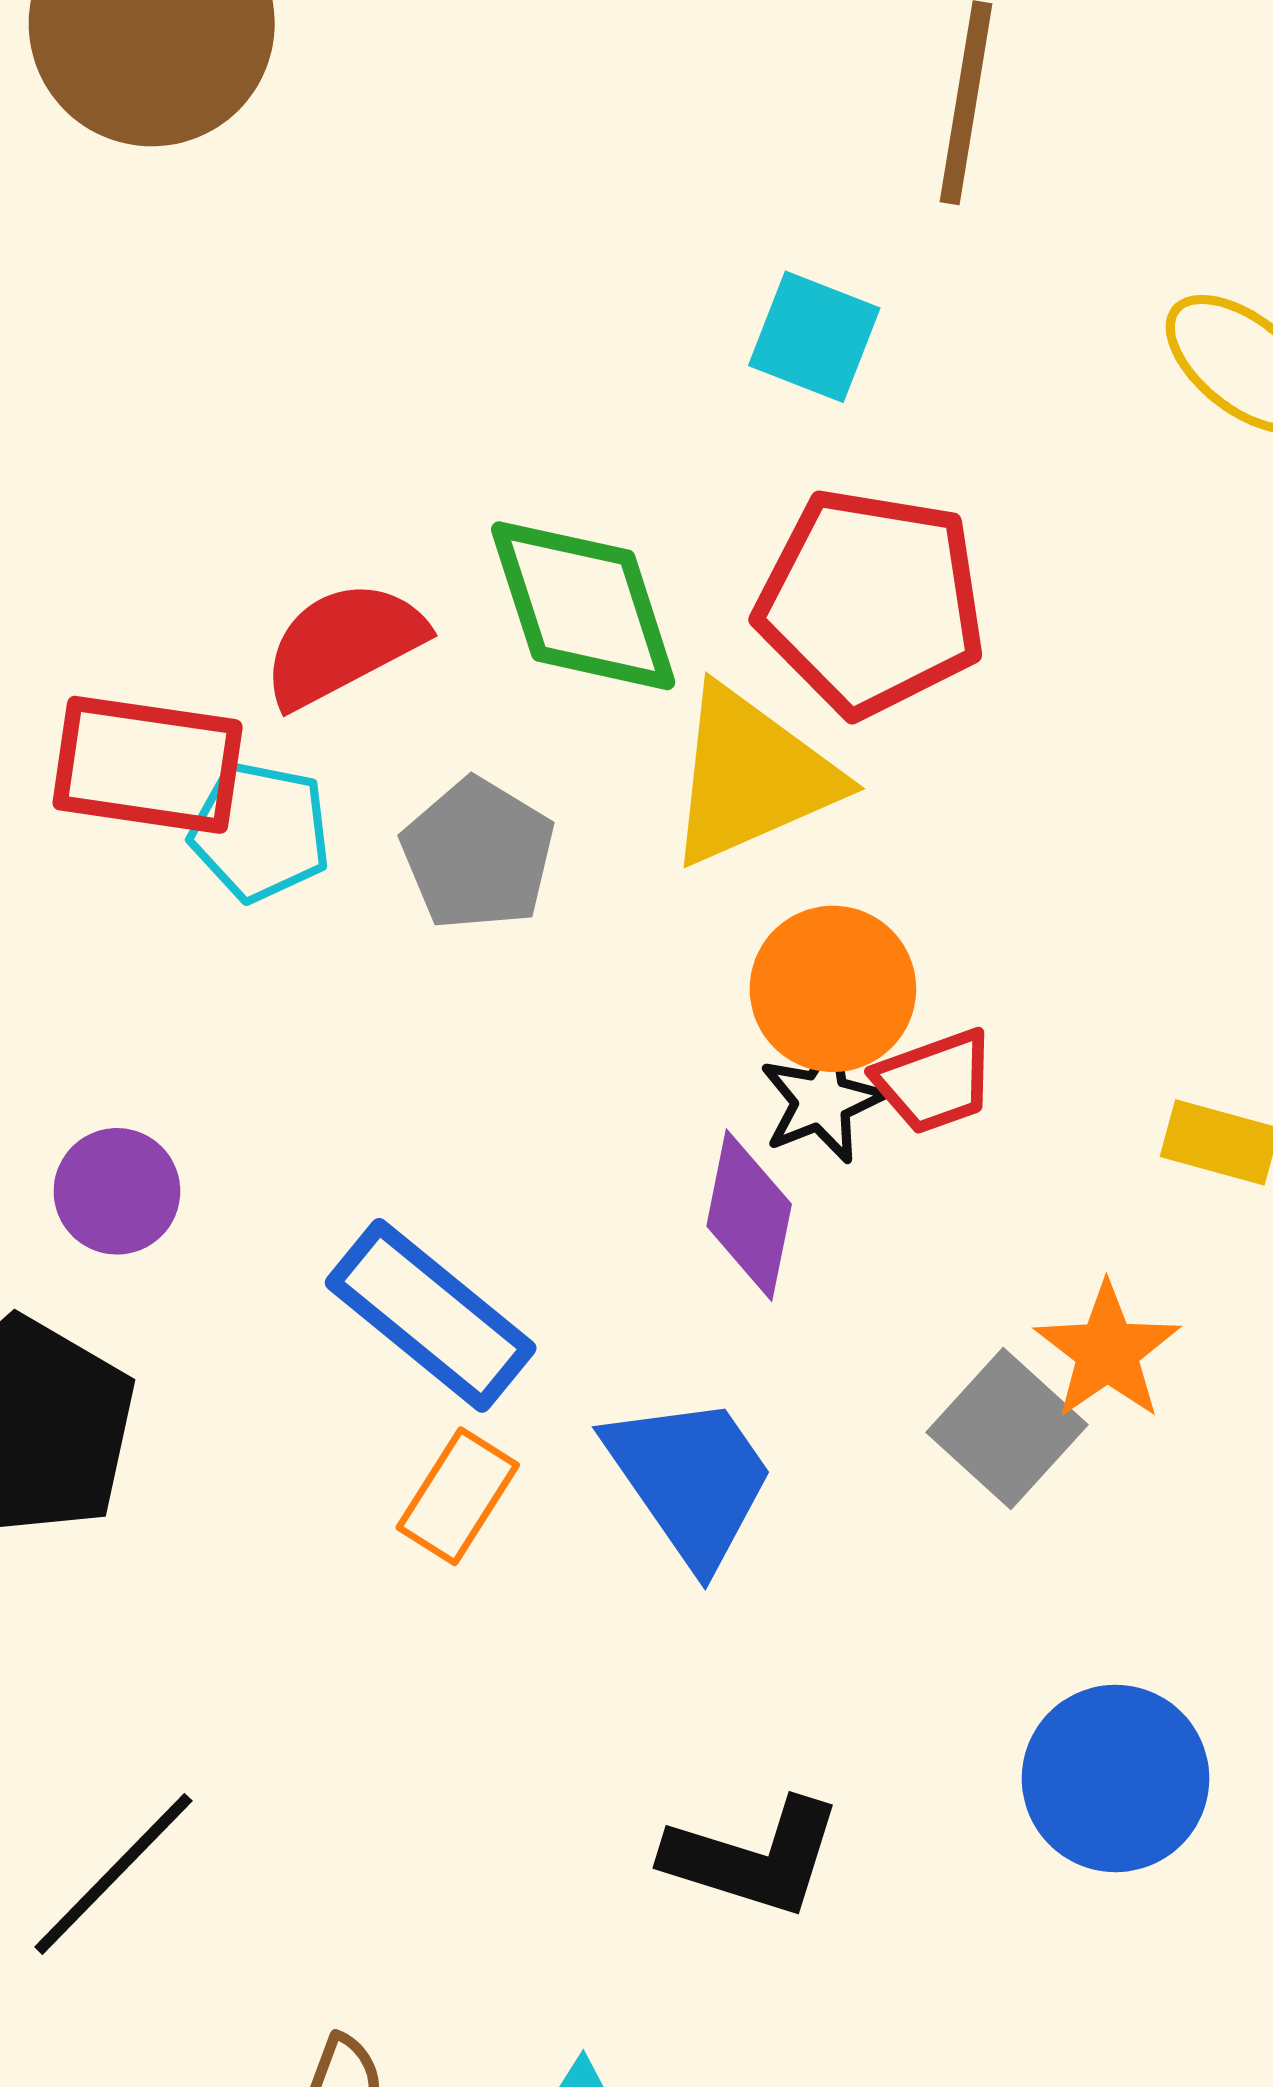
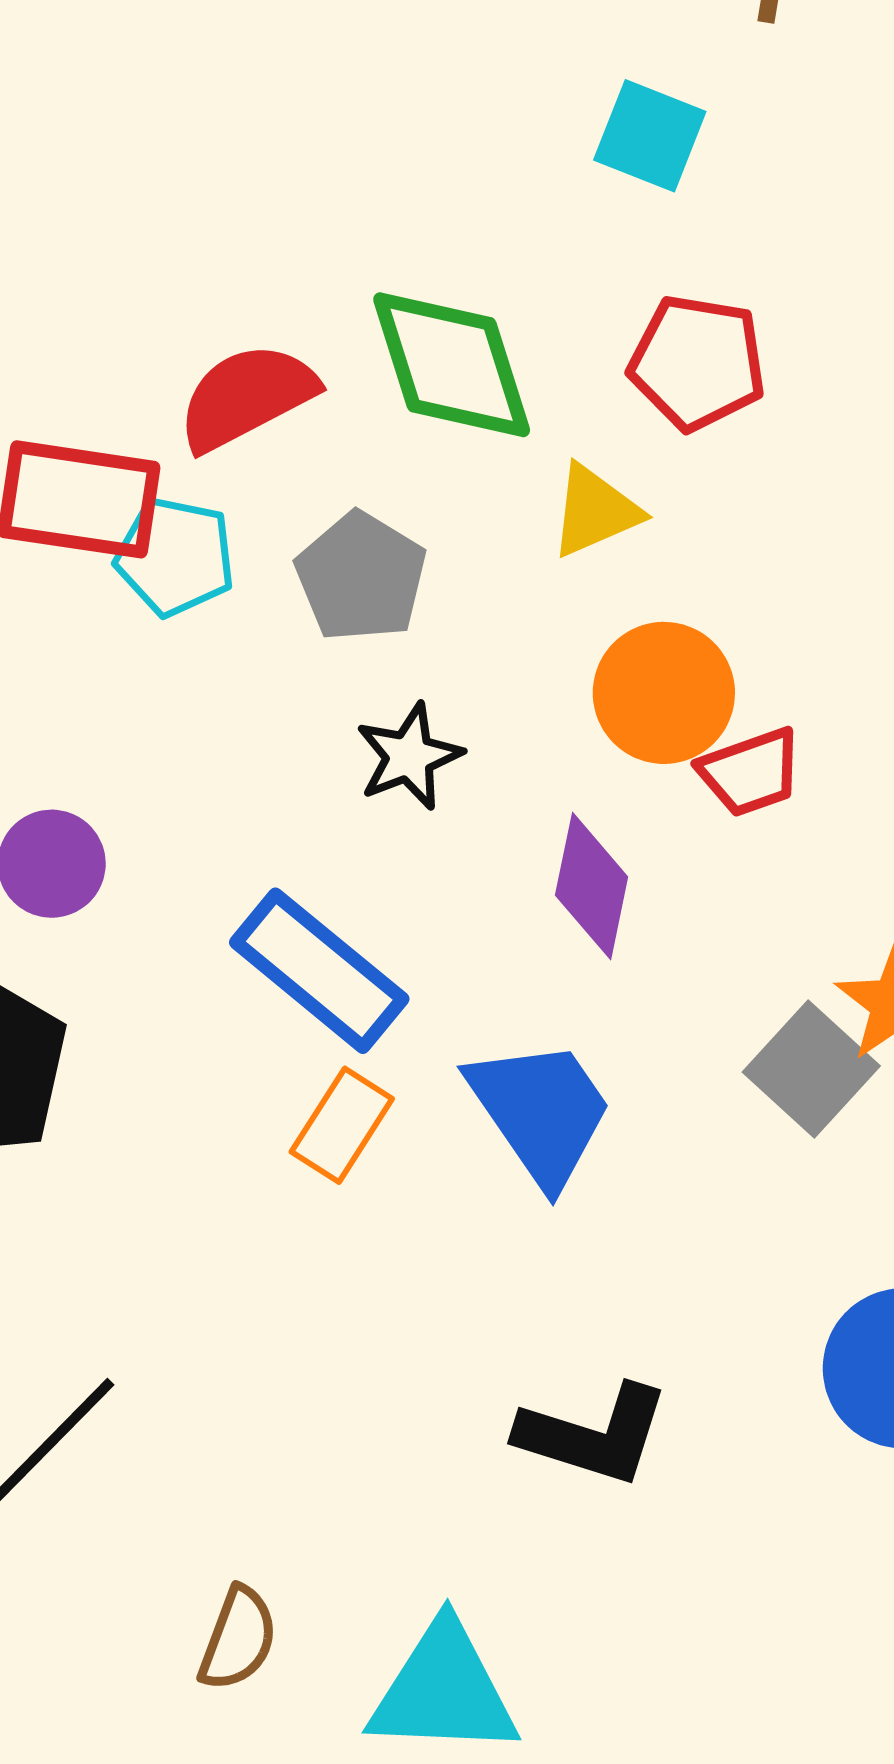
red pentagon: (871, 602) -> (697, 363), size x0.7
yellow triangle: (752, 776) -> (595, 511), size x0.6
black star: (822, 1101) -> (409, 756), moved

